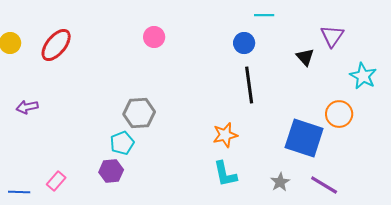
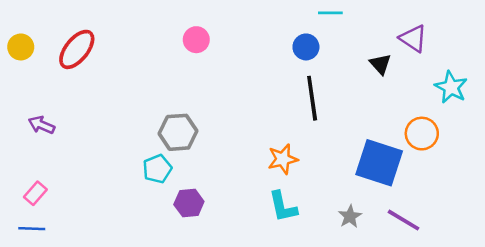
purple triangle: (332, 36) -> (413, 38), turned -30
purple arrow: (27, 107) -> (41, 125), turned 35
purple hexagon: (111, 171) -> (189, 203), moved
pink rectangle: (56, 181) -> (35, 193), moved

